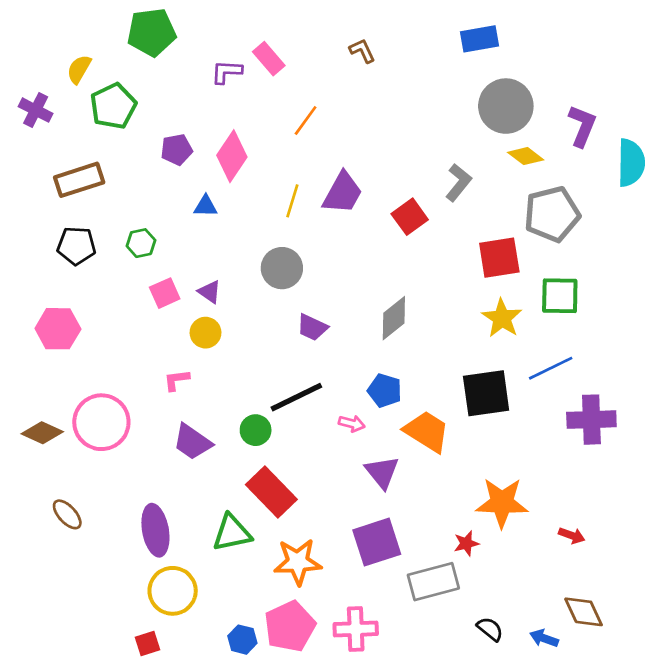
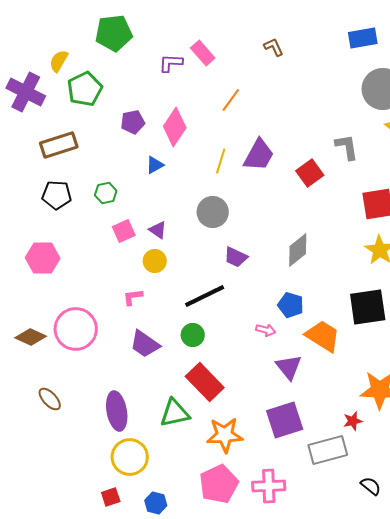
purple cross: (36, 110) -> (26, 92), size x1.5
gray L-shape: (458, 182) -> (347, 147), turned -48
blue triangle: (205, 206) -> (155, 165), turned -30
black line: (296, 397) -> (205, 296), moved
blue hexagon: (242, 640) -> (156, 503), moved

